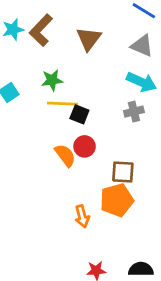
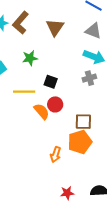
yellow line: (62, 104) -> (24, 92), moved
orange arrow: (82, 216) -> (56, 155), turned 35

